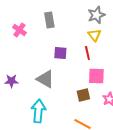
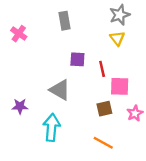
pink cross: (19, 30) -> (19, 34), moved
red line: (87, 53) -> (102, 69), moved
purple star: (11, 81) -> (20, 106), moved

